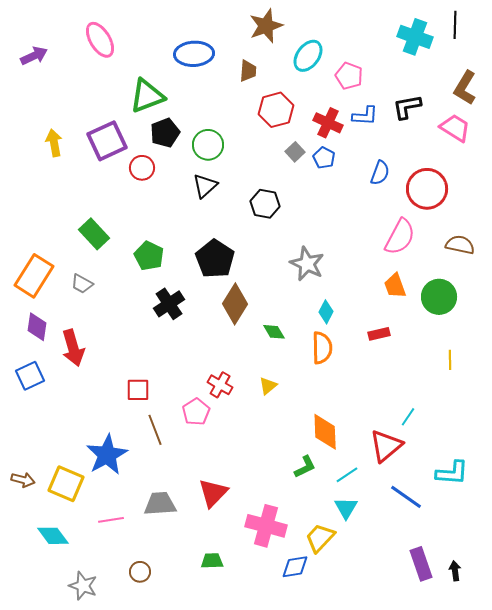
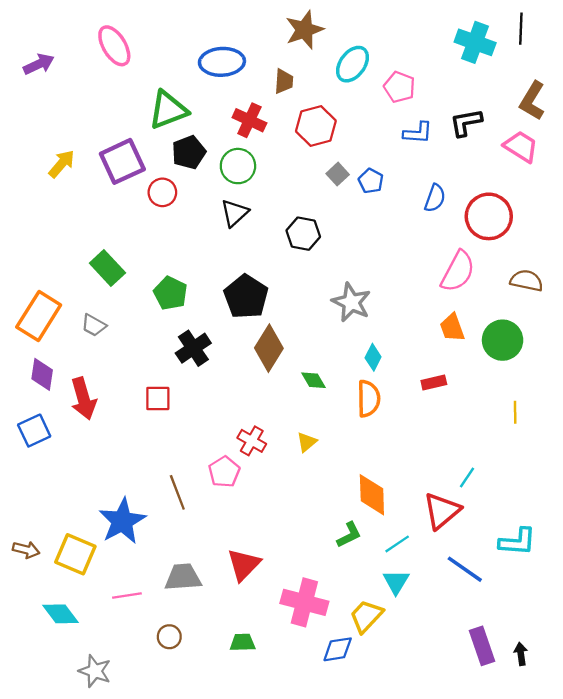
red cross: (328, 123) -> (249, 120), moved
yellow arrow: (54, 143) -> (62, 164), turned 52
red square: (138, 390) -> (158, 399), moved
brown circle: (140, 572) -> (169, 637), moved

